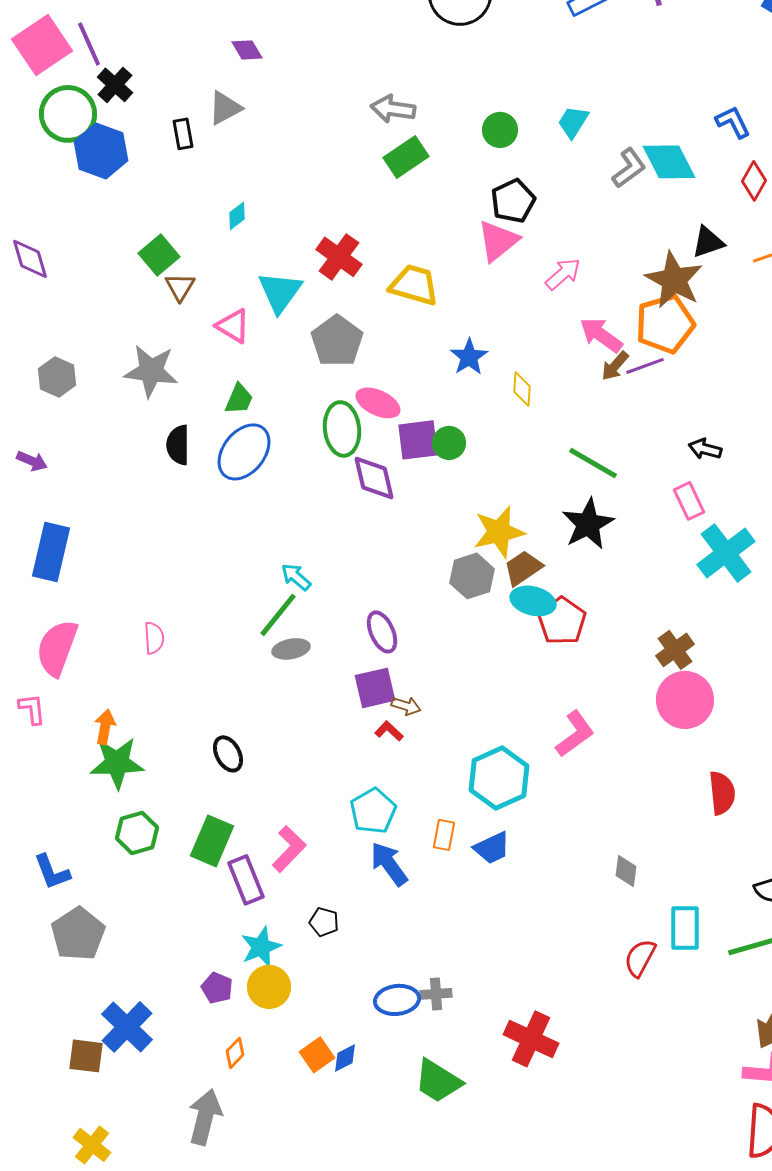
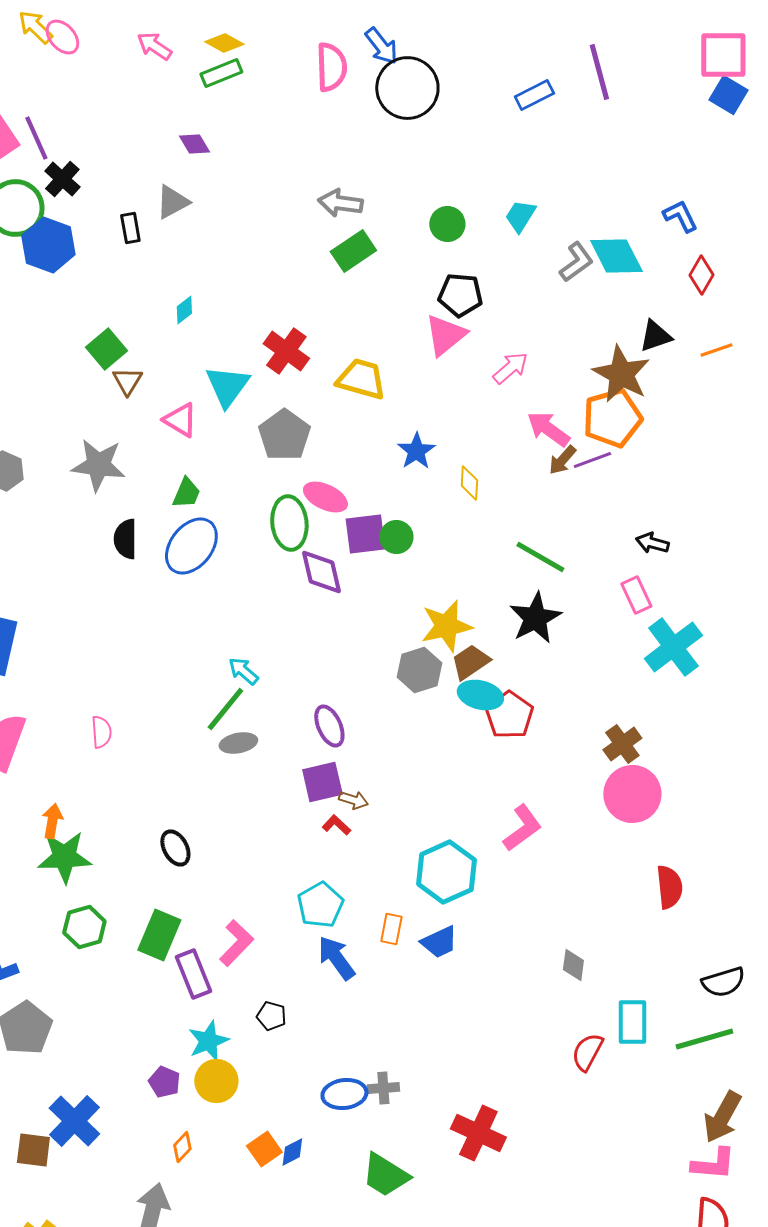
black pentagon: (513, 201) -> (460, 295), turned 30

